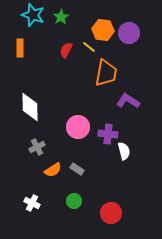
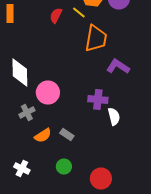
pink circle: (78, 127) -> (48, 92), moved

